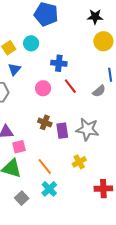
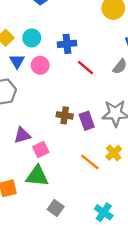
cyan circle: (31, 43) -> (32, 38), moved
pink circle: (43, 88) -> (40, 65), moved
orange line: (45, 167) -> (90, 162), moved
cyan cross: (49, 189) -> (104, 212), moved

